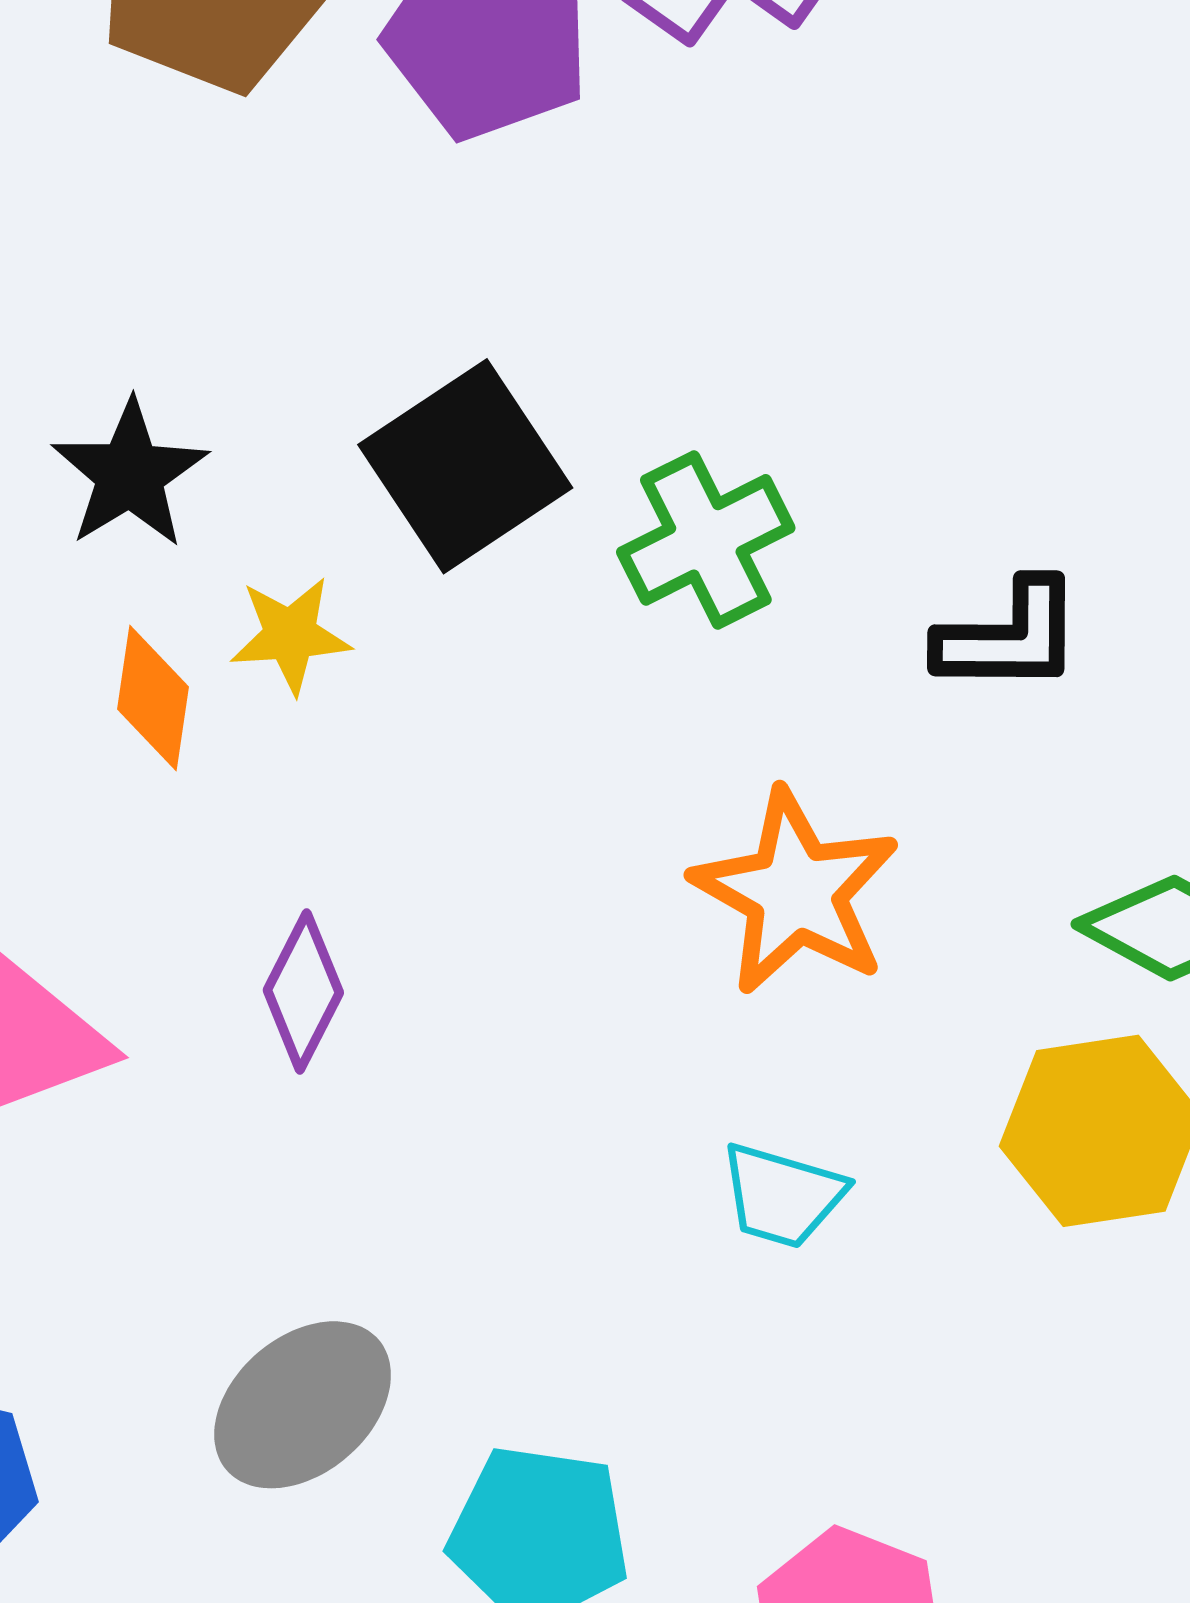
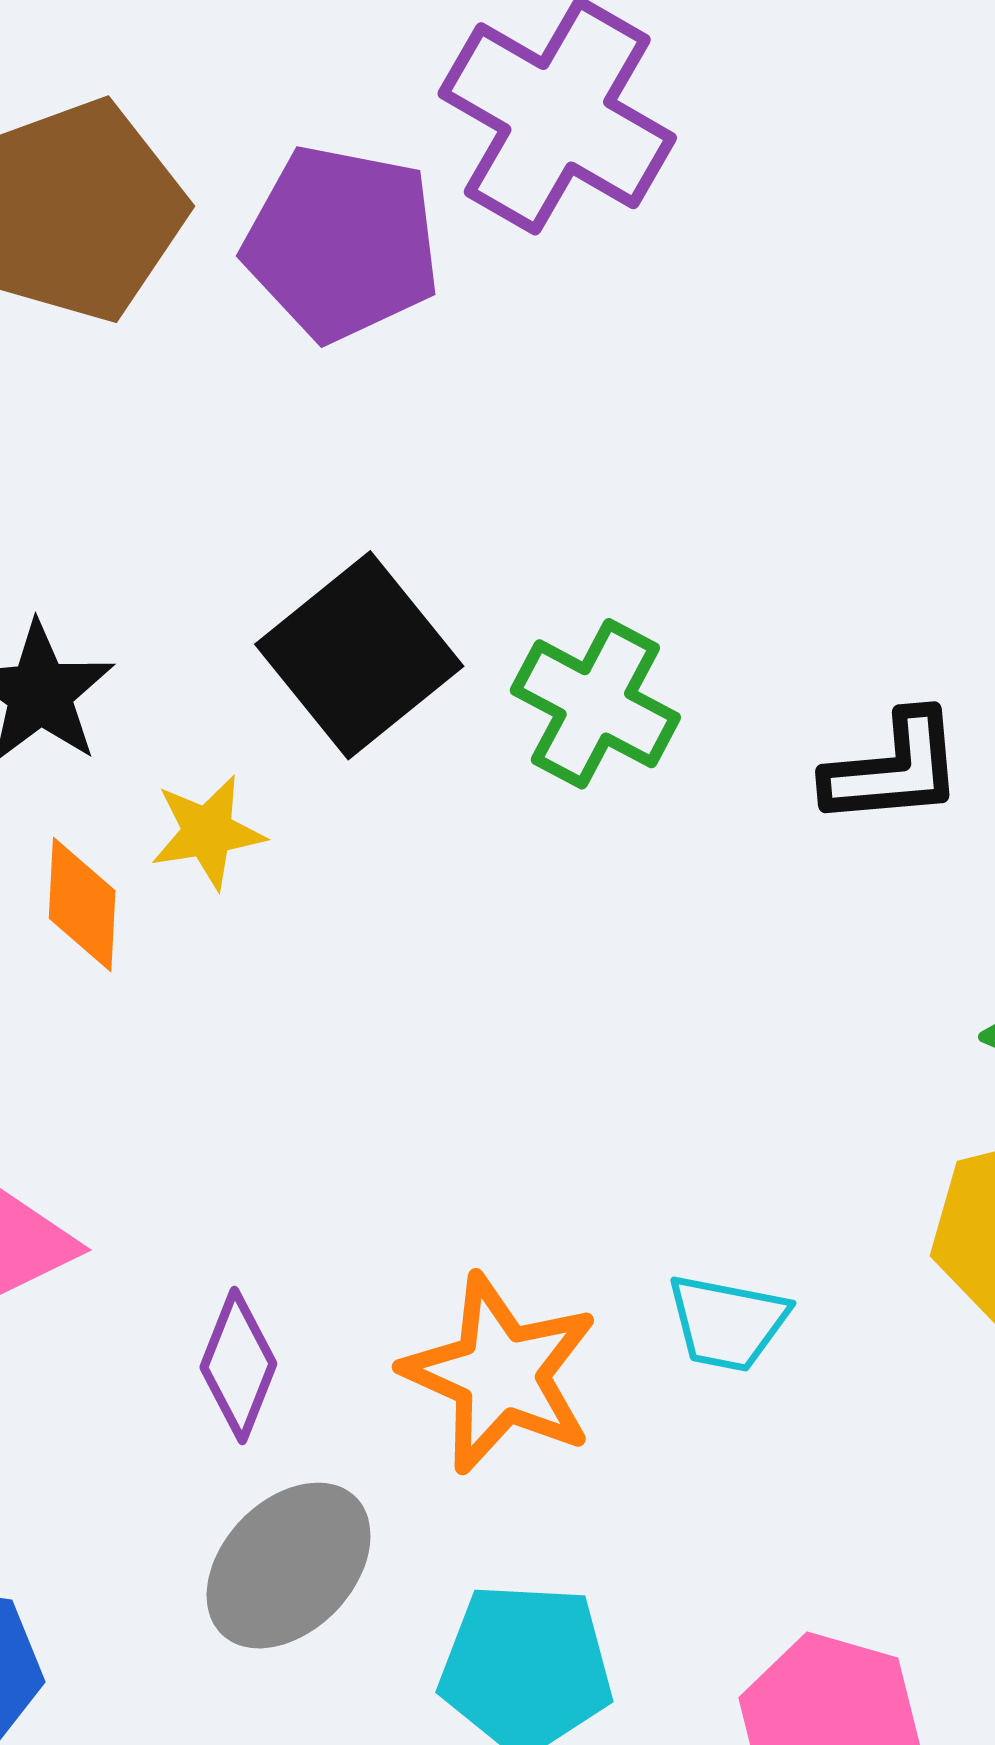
green cross: (706, 540) -> (595, 704), turned -30
orange star: (796, 892) -> (500, 1374), moved
purple diamond: (303, 991) -> (238, 1366), moved

